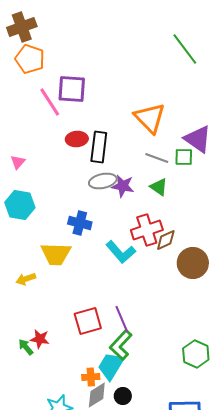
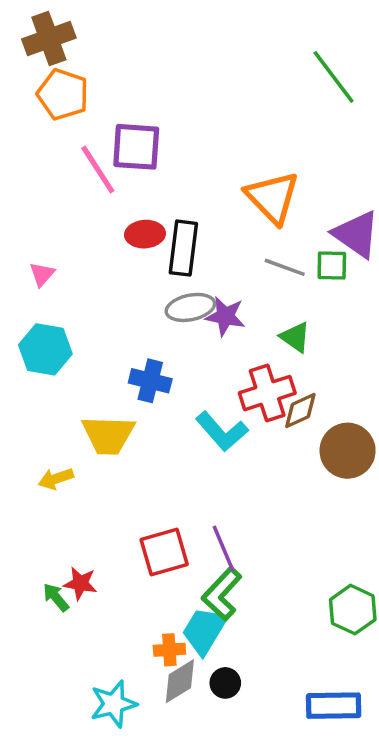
green triangle: (159, 187) -> (295, 337), moved

